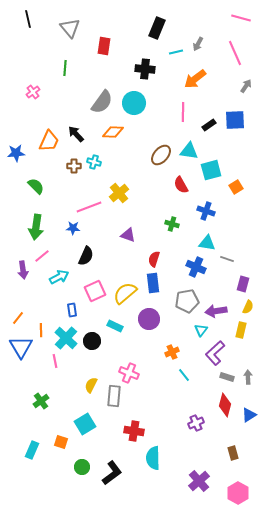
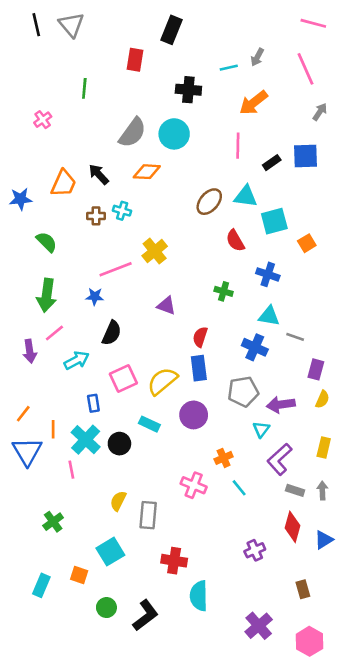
gray triangle: (70, 28) -> (71, 25), moved
black rectangle: (157, 28) -> (172, 30), moved
yellow rectangle: (241, 330) -> (324, 447), moved
pink cross: (129, 373) -> (194, 485), moved

